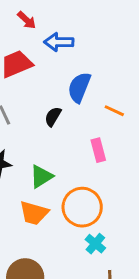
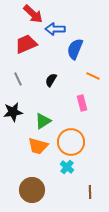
red arrow: (27, 20) -> (33, 14), size x1.5
blue semicircle: (79, 87) -> (75, 49), moved
cyan cross: (95, 244) -> (67, 167), moved

